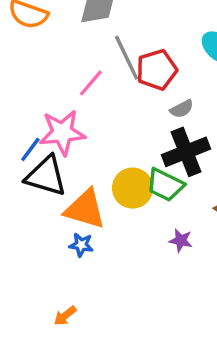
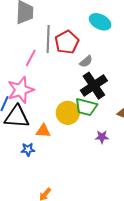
gray line: (127, 58) -> (48, 39), turned 40
orange triangle: (85, 209) -> (43, 131), size x0.6
blue star: (81, 245) -> (28, 149), moved

